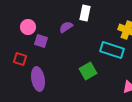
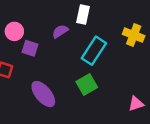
cyan rectangle: (112, 50) -> (94, 51), moved, turned -75
purple ellipse: (38, 79) -> (43, 94), moved, turned -30

